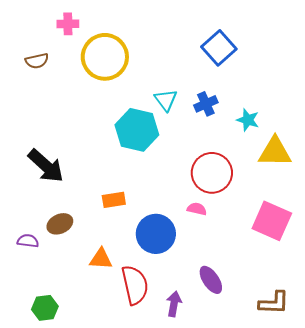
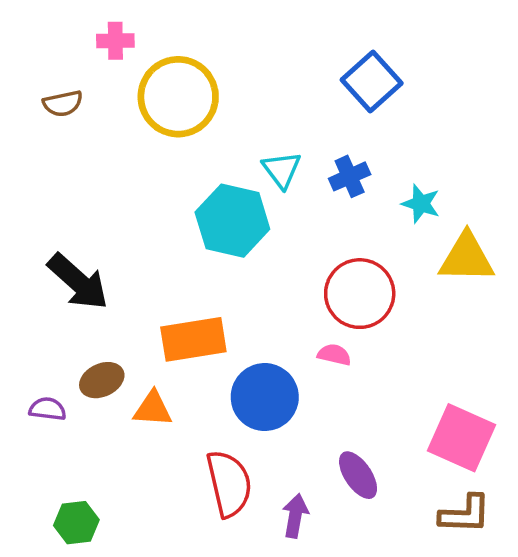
orange rectangle: (114, 200) -> (193, 339), size x1.6
pink square: (272, 221) -> (462, 438), moved
orange triangle: (101, 259) -> (153, 409), moved

